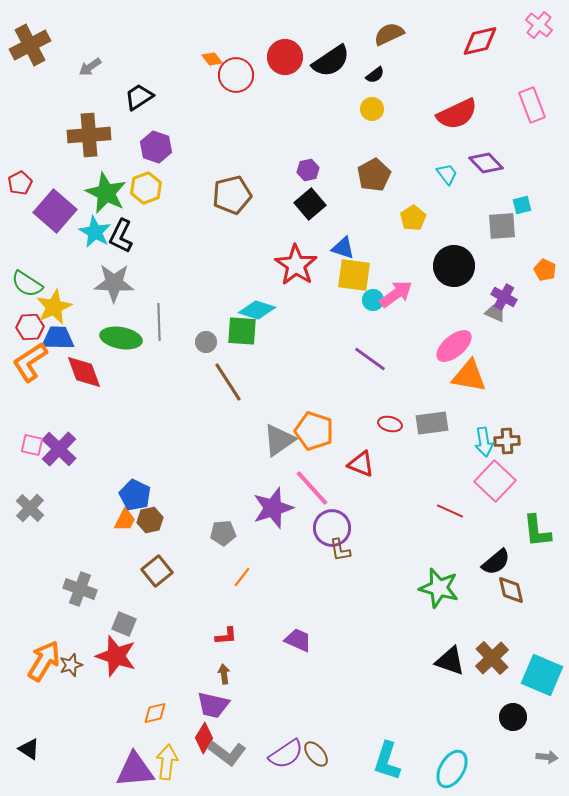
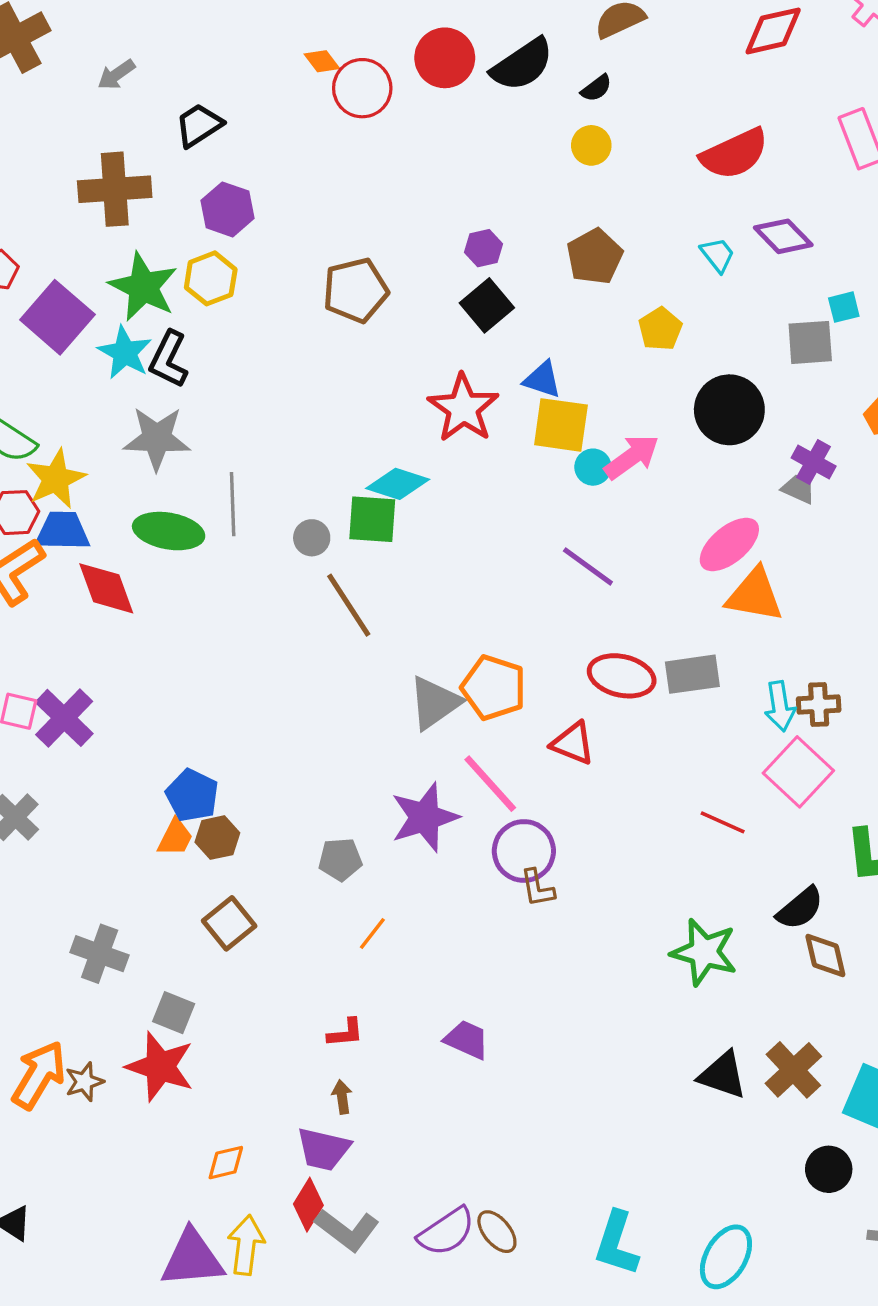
red ellipse: (390, 424) -> (622, 676), size x1.6

